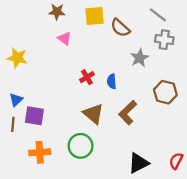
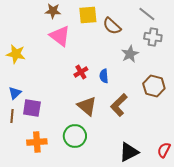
pink triangle: (64, 39) -> (60, 36), size x1.6

